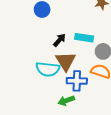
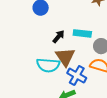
blue cross: (77, 81) -> (77, 75), turned 30

